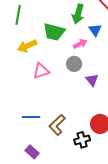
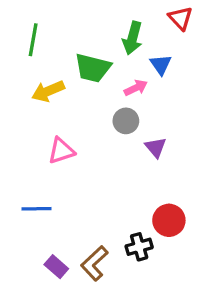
pink triangle: (41, 71) -> (61, 151), moved
blue line: (31, 117) -> (36, 209), moved
brown L-shape: (57, 125) -> (94, 263), moved

